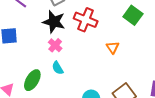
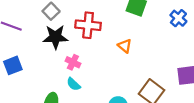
pink cross: (55, 45) -> (73, 62), moved

